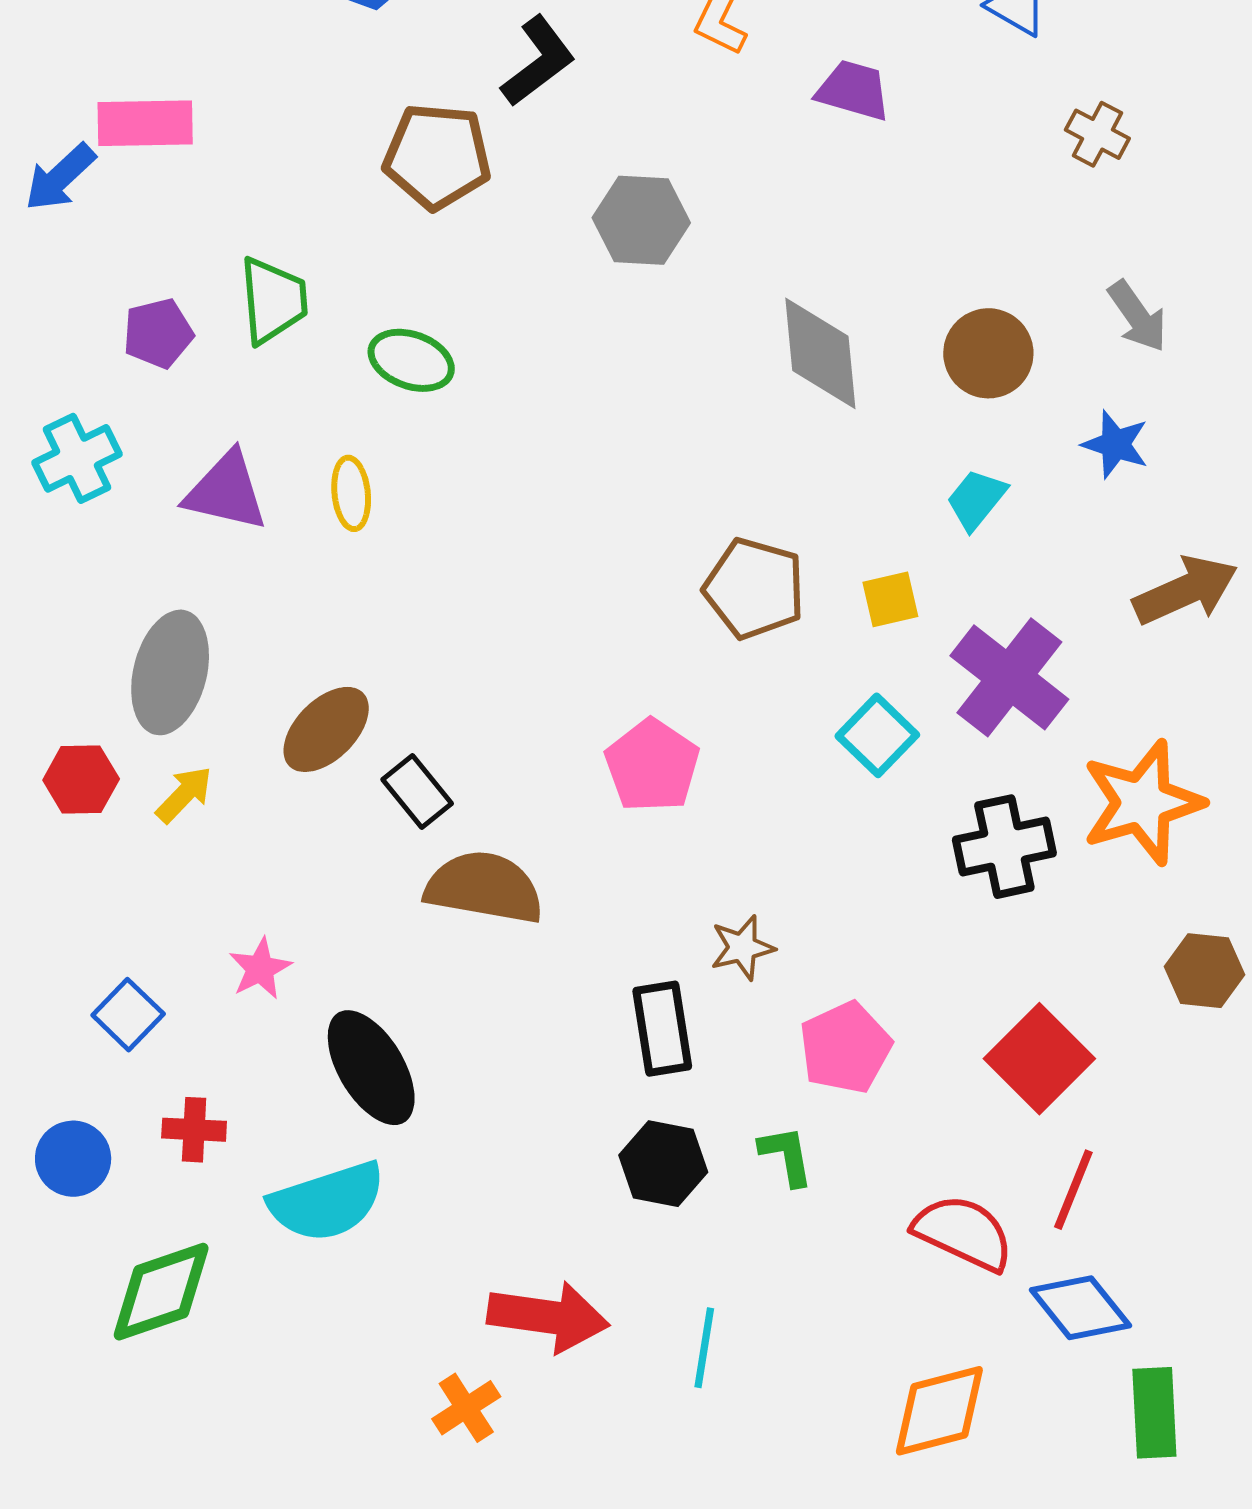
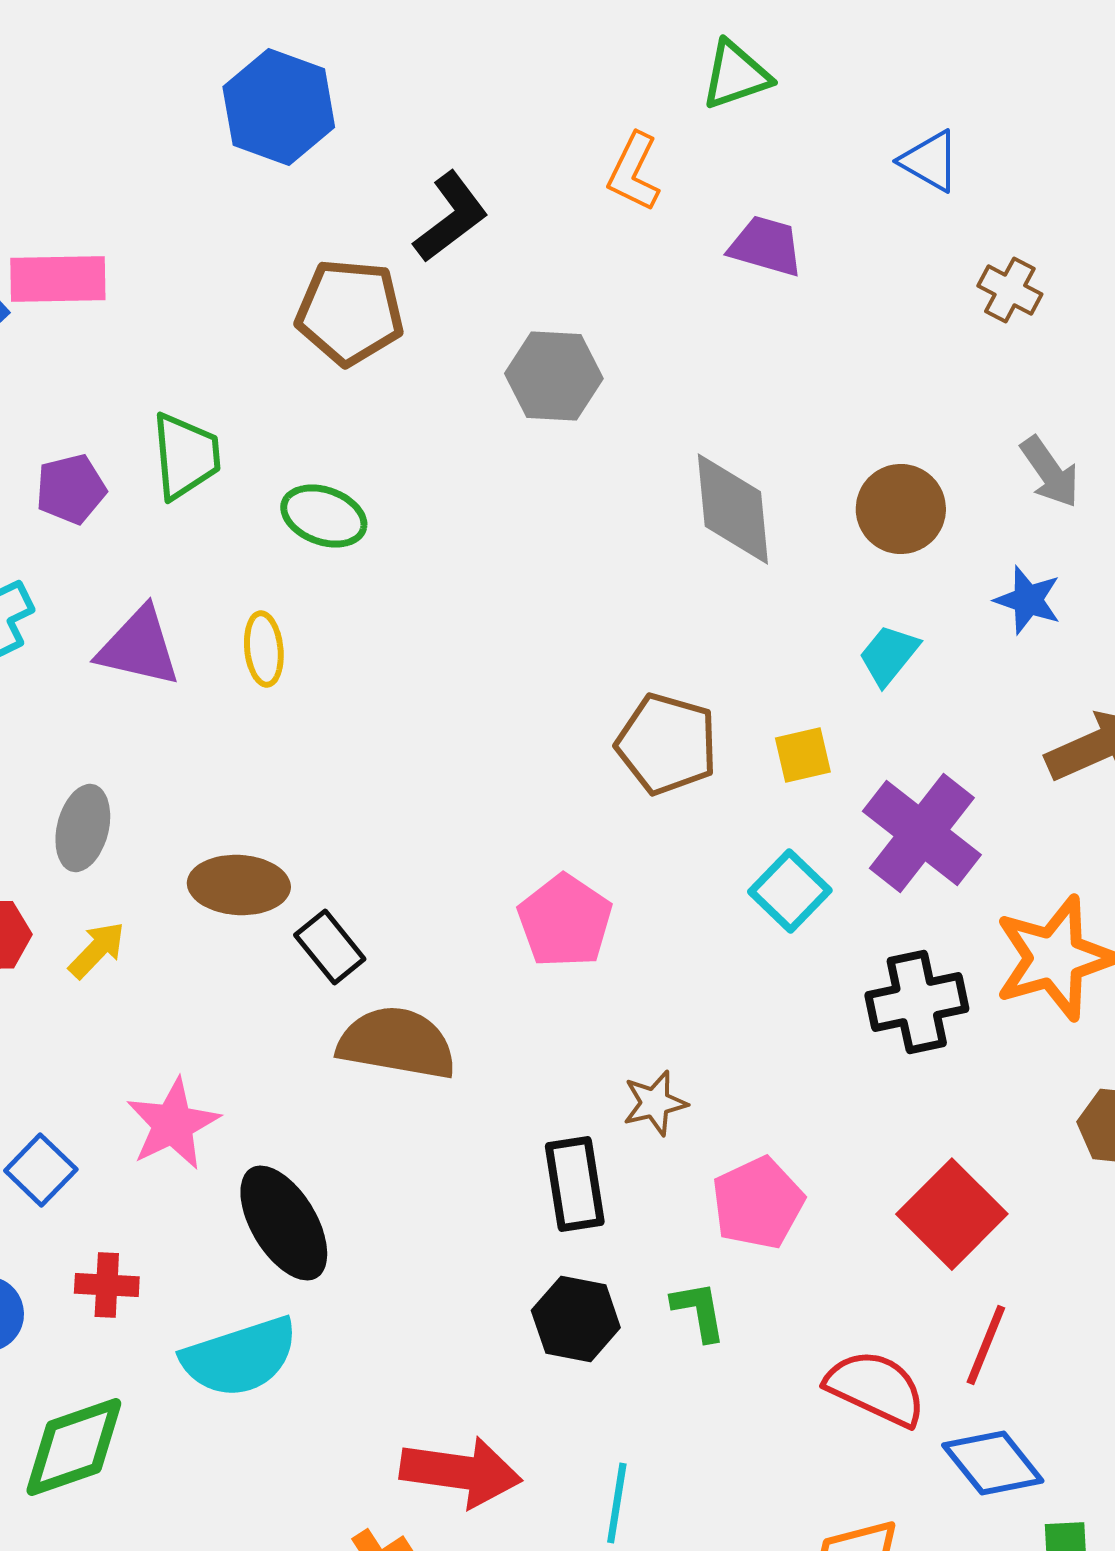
gray ellipse: (170, 672) -> (83, 828), size x0.7
brown ellipse: (326, 729) -> (239, 885), turned 48
pink star: (260, 969) -> (173, 1124), size x1.5

